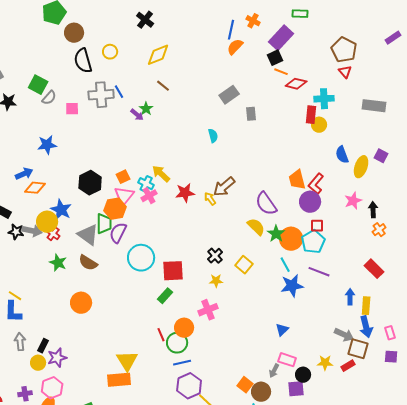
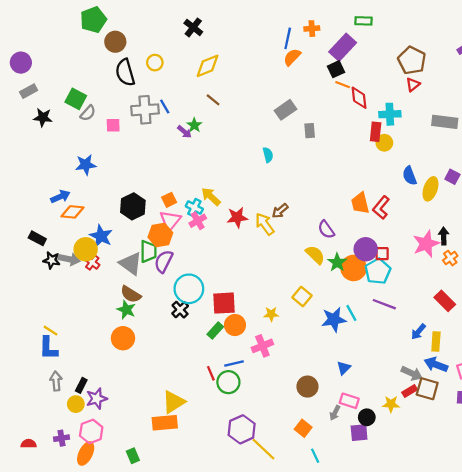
orange cross: (253, 21) -> (312, 29), turned -32
red triangle: (345, 72) -> (413, 85), turned 32
red diamond: (296, 84) -> (359, 98), turned 70
brown arrow: (224, 187) -> (280, 211), size x0.7
yellow arrow: (210, 199) -> (265, 224), size x1.5
pink star: (353, 201) -> (426, 244), moved, size x1.4
purple circle: (310, 202) -> (366, 249), moved
purple semicircle: (266, 204) -> (326, 229), size x0.7
black cross: (215, 256) -> (180, 310), moved
green star: (58, 263) -> (126, 310), moved
cyan line: (285, 265) -> (351, 313), moved
blue star: (292, 286) -> (334, 320), moved
blue arrow: (350, 297) -> (418, 332), turned -140
blue arrow: (366, 327) -> (436, 365), turned 125
orange circle: (184, 328) -> (235, 325), moved
yellow triangle: (127, 361) -> (174, 402), turned 30
blue line: (182, 363) -> (234, 363), moved
red rectangle: (348, 366) -> (410, 391), moved
brown circle: (261, 392) -> (307, 387), moved

